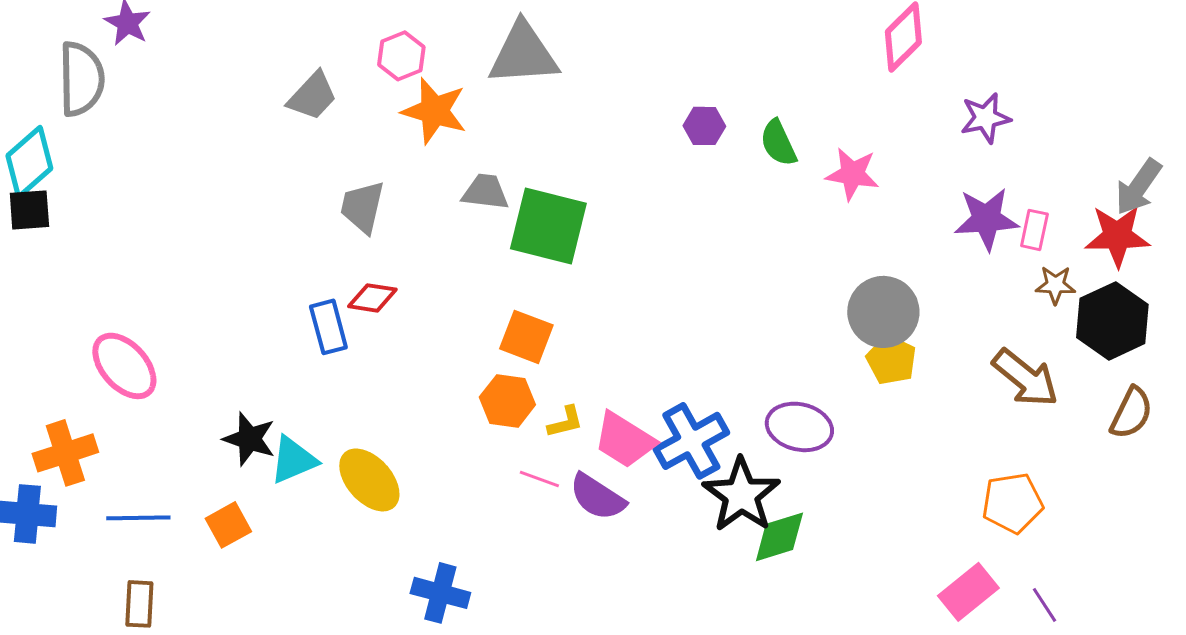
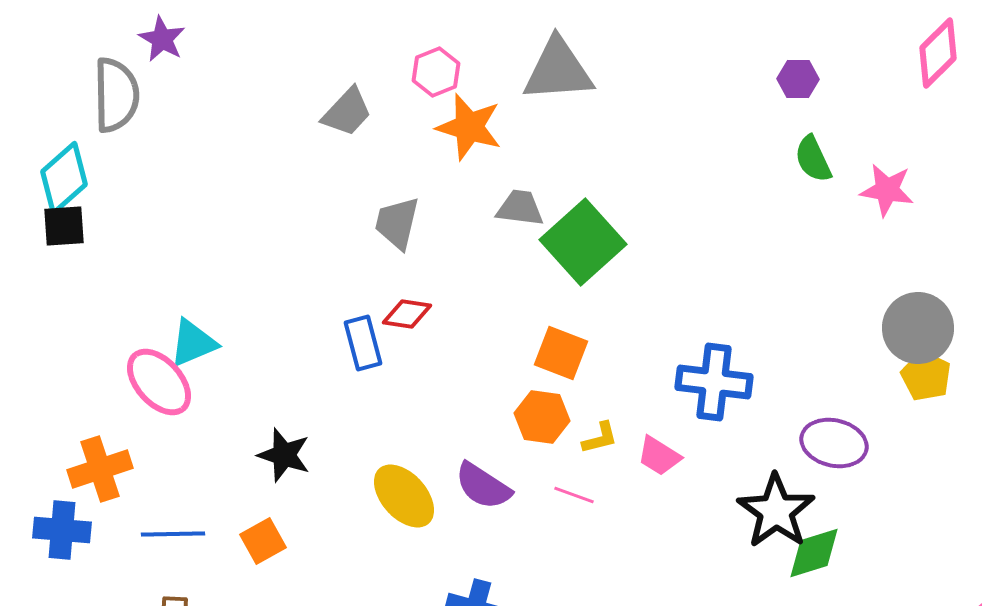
purple hexagon: (704, 126) -> (798, 79), moved
green square: (548, 226) -> (583, 242), turned 34
pink trapezoid: (624, 440) -> (659, 456), size x0.7
blue cross: (691, 441) -> (714, 382), moved, turned 36
cyan triangle: (293, 460) -> (193, 343), moved
purple semicircle: (597, 497) -> (483, 486), moved

